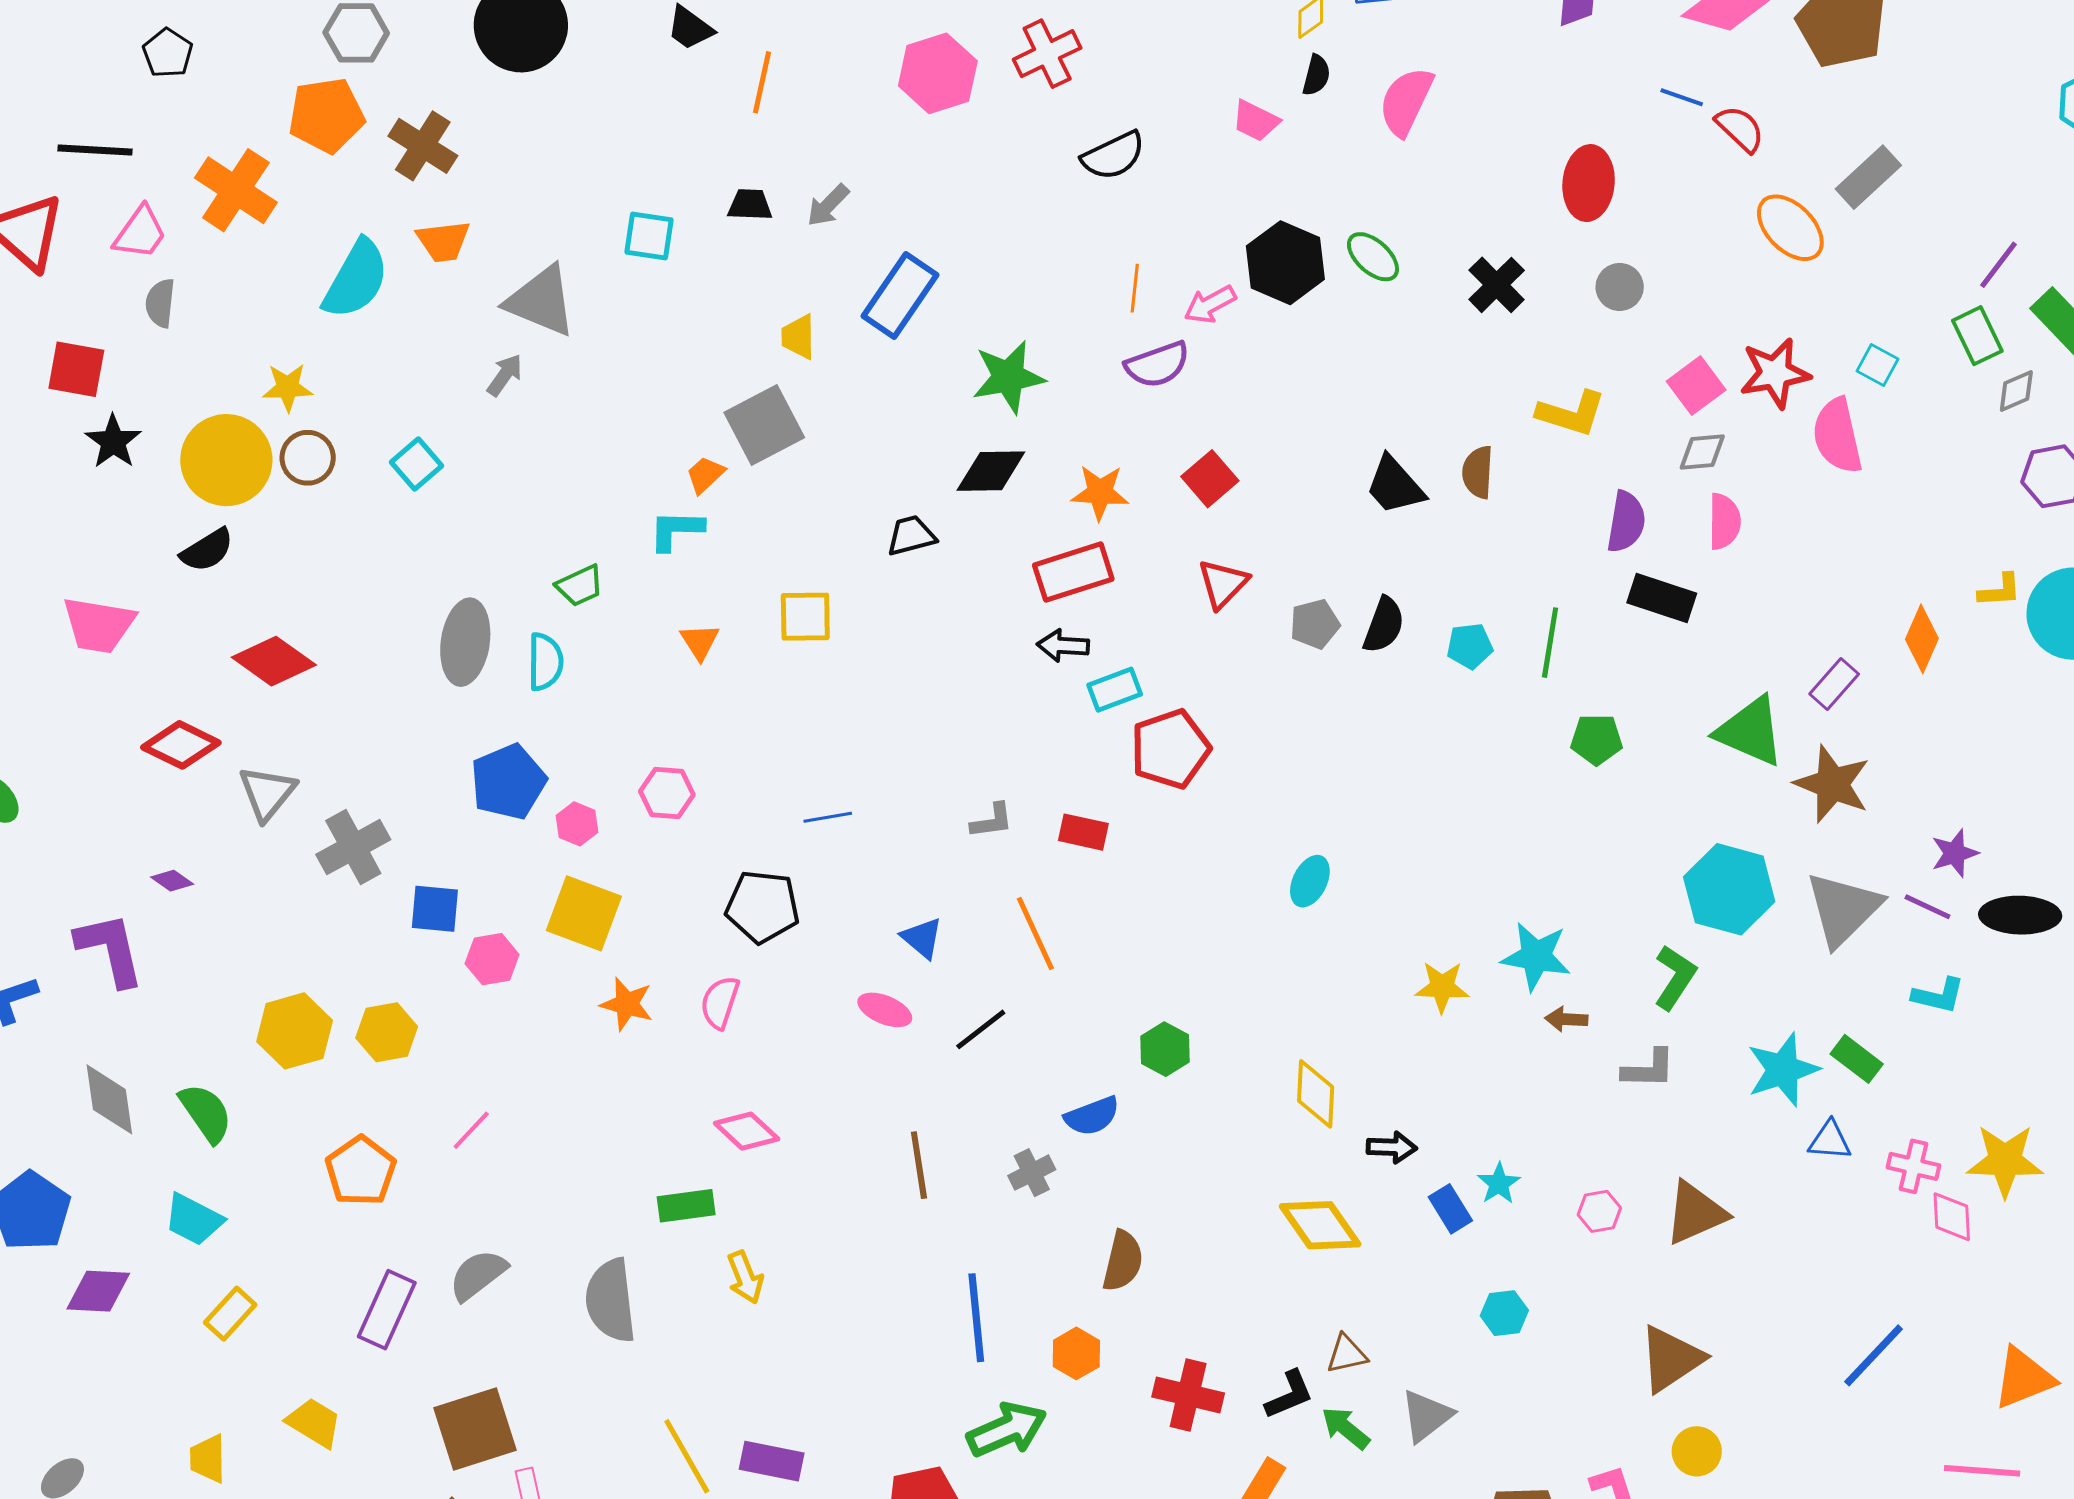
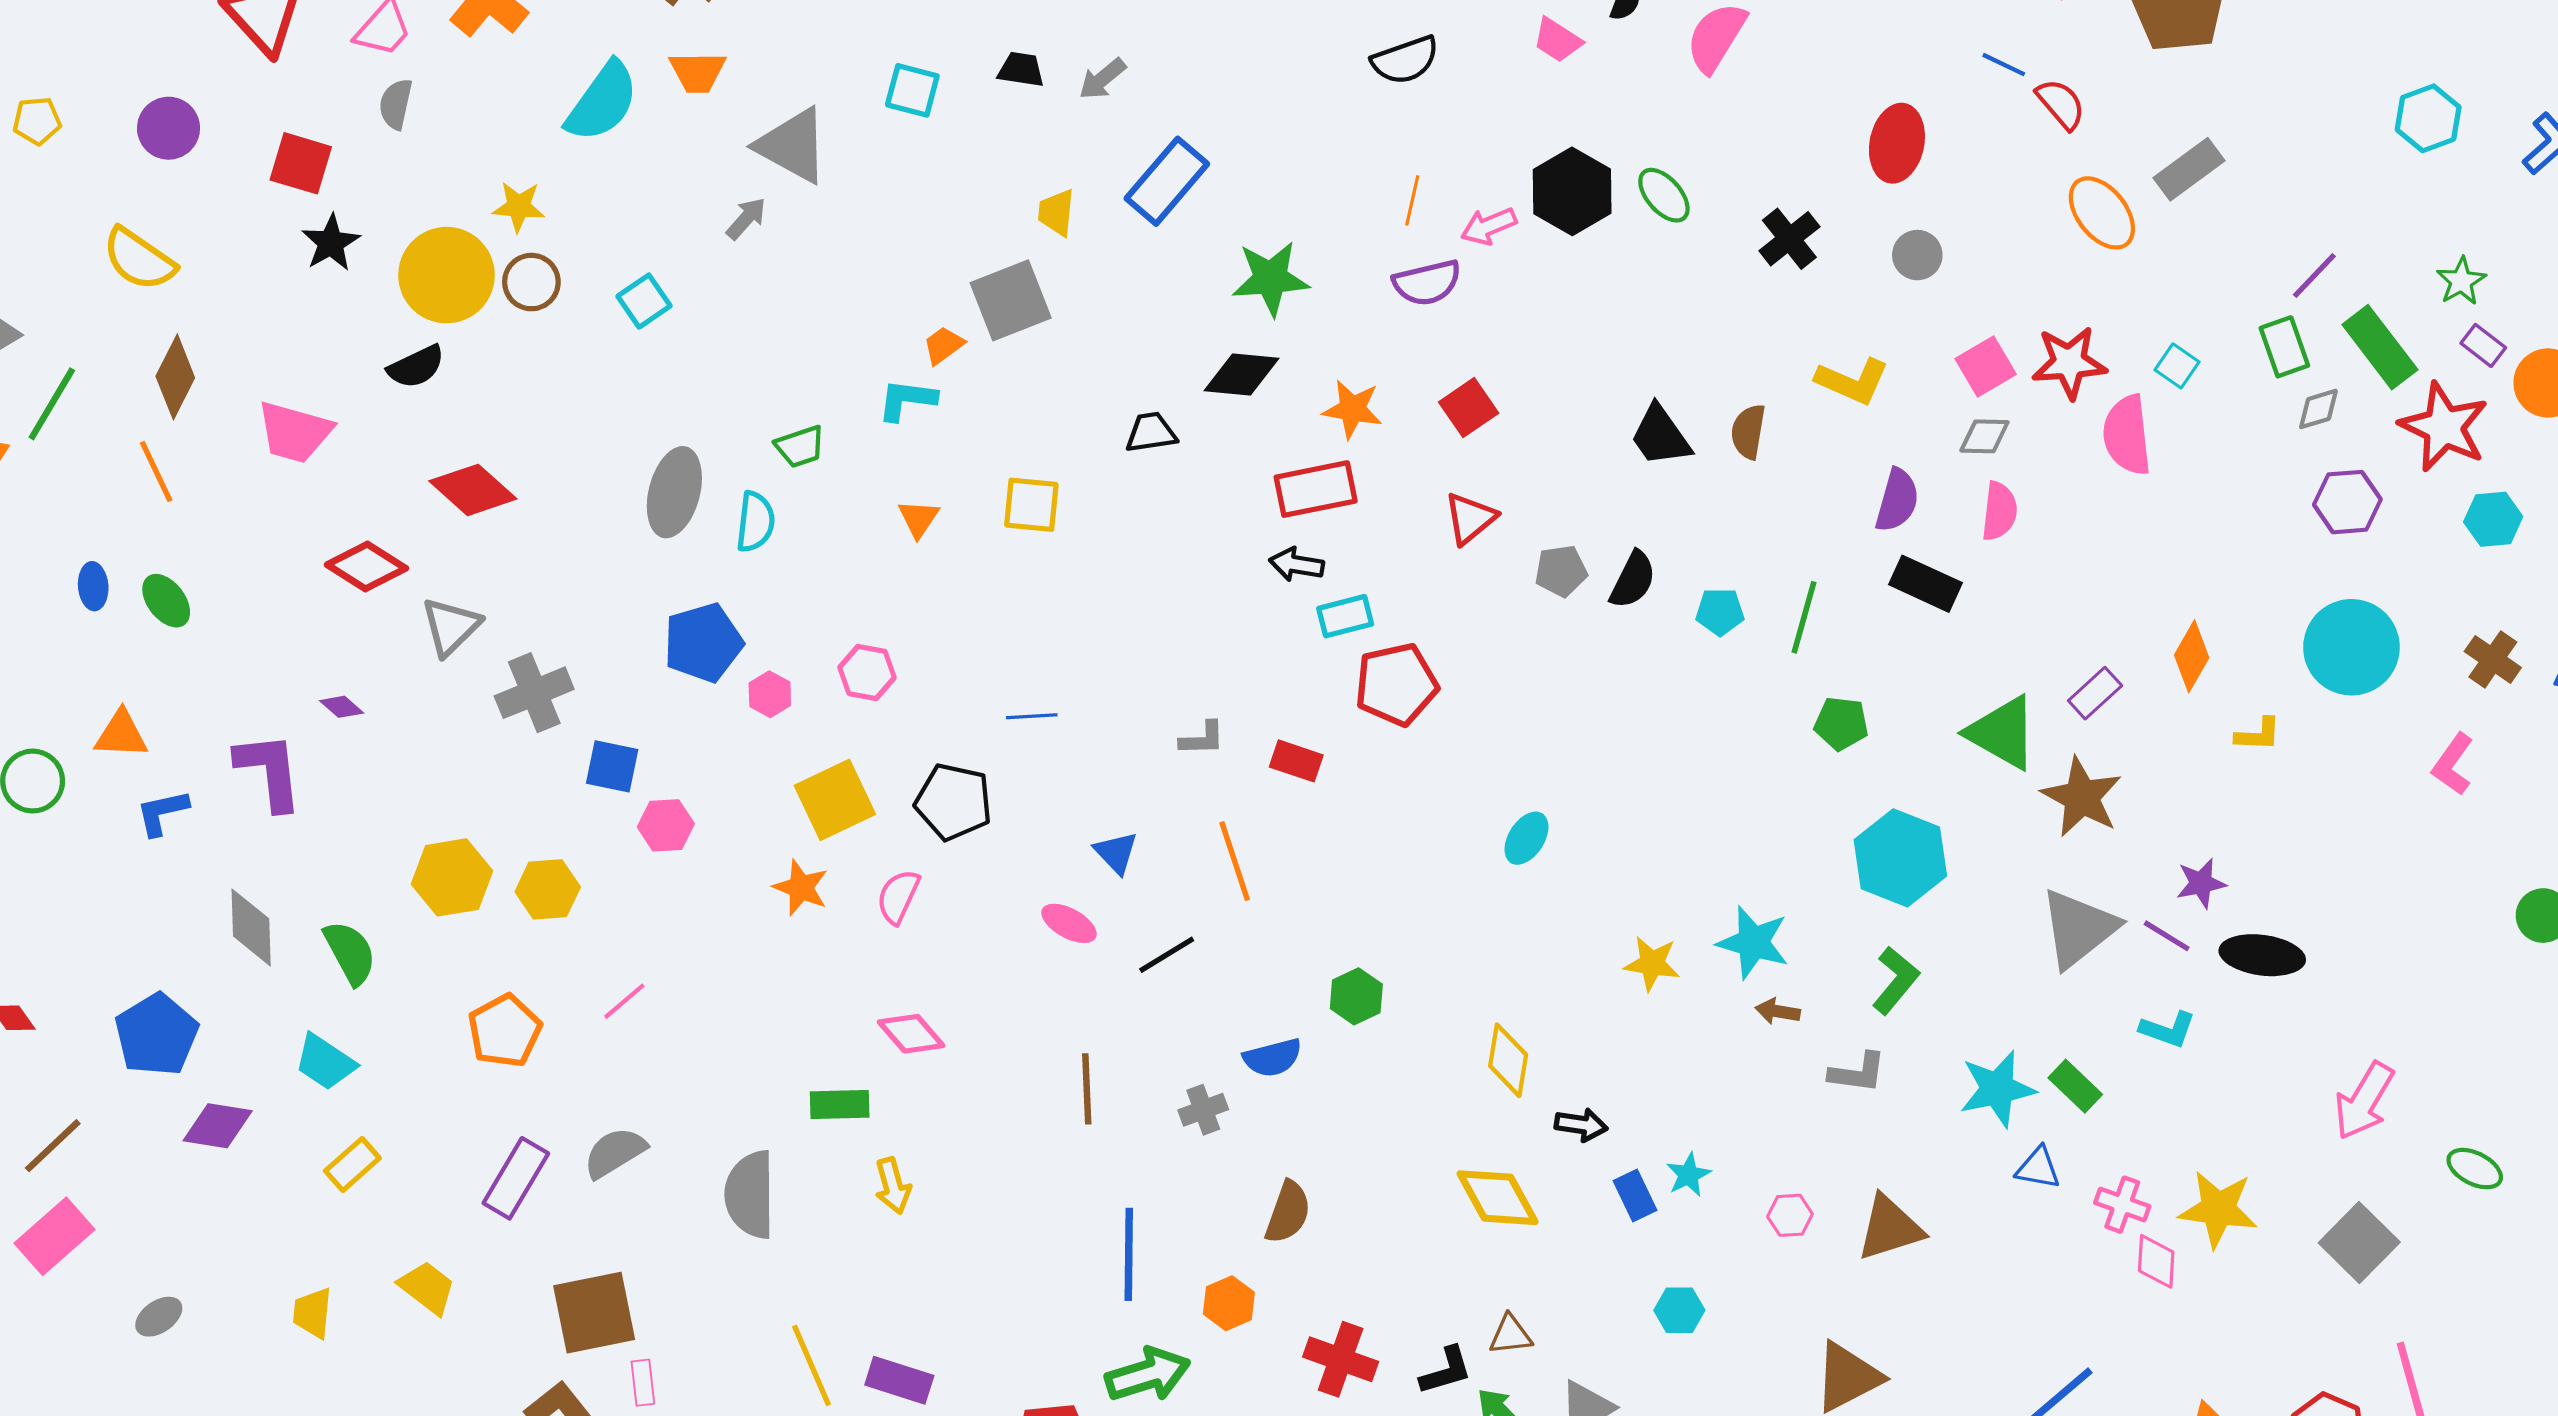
yellow L-shape: (2000, 590) -> (2258, 735), moved
cyan hexagon: (1729, 889) -> (1900, 858), moved
yellow square: (584, 913) -> (835, 800), moved, turned 38

